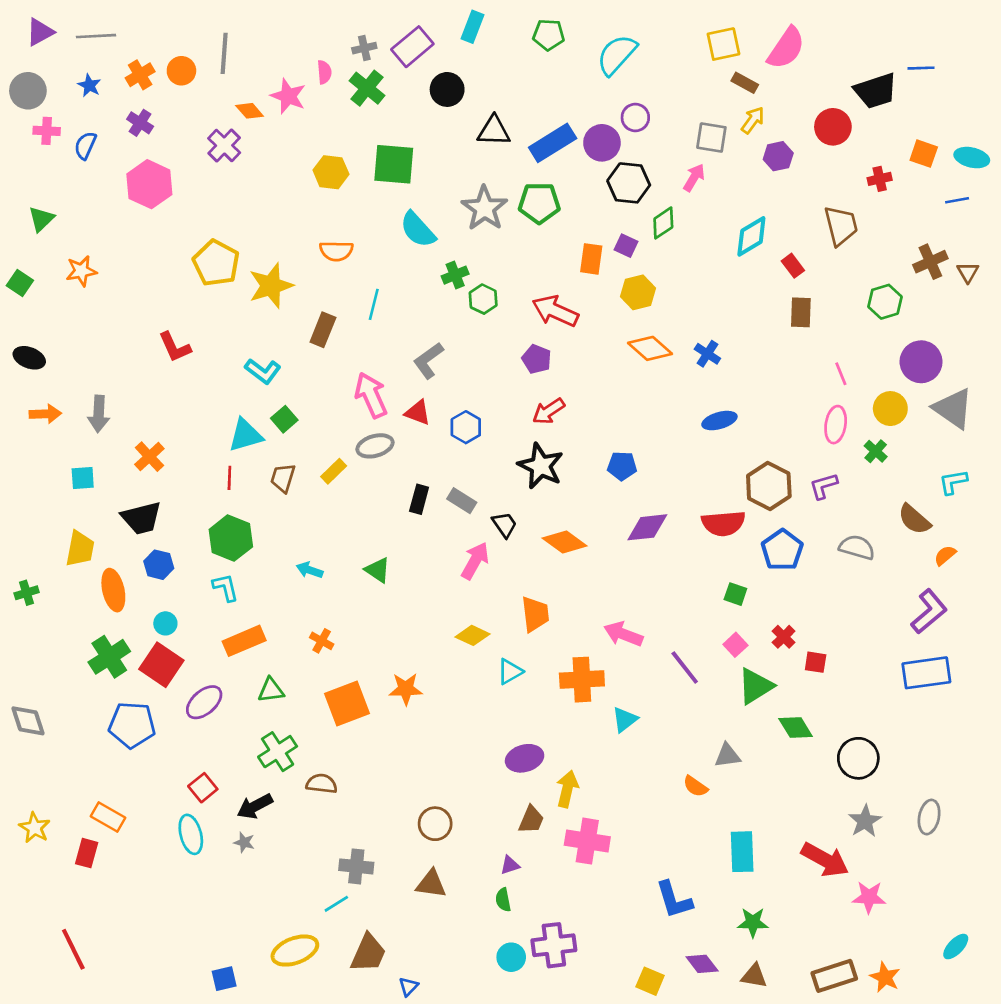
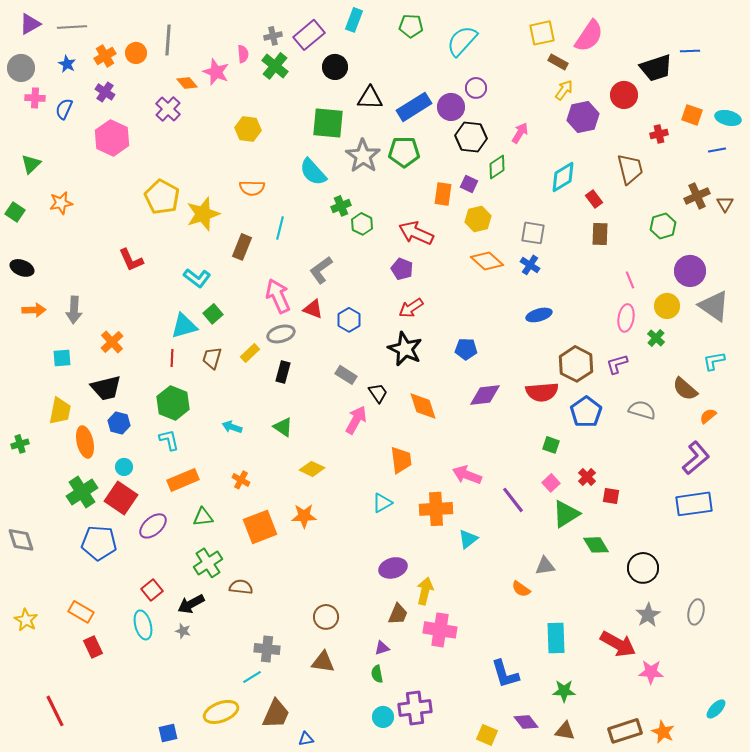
gray square: (711, 138) -> (533, 233), moved
purple hexagon: (778, 156) -> (583, 117), size x1.4
green square: (394, 164) -> (328, 123), moved
black rectangle: (419, 499) -> (283, 372), moved
orange diamond: (565, 542) -> (423, 406), turned 36
yellow diamond: (472, 635) -> (312, 469), moved
red rectangle: (87, 853) -> (93, 647), moved, turned -40
blue triangle: (408, 987) -> (306, 739), turned 35

